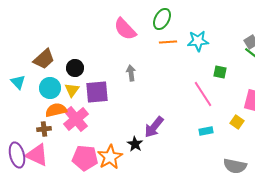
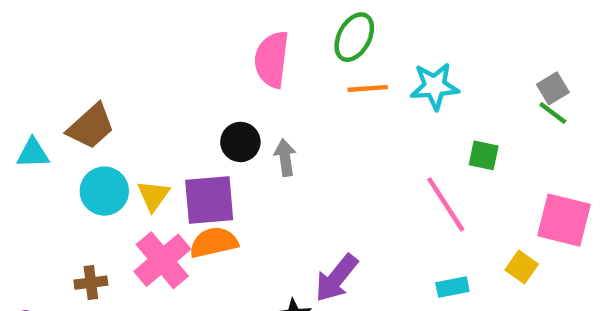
pink semicircle: (125, 29) -> (272, 59), turned 50
black circle: (75, 68) -> (240, 142), moved
cyan triangle: (18, 82) -> (33, 153), moved, turned -49
orange semicircle: (56, 110) -> (214, 242), moved

